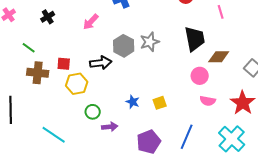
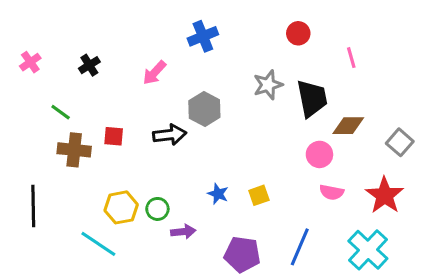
gray star: (150, 42) -> (268, 85), moved
yellow hexagon: (77, 84) -> (121, 207), moved
purple pentagon: (149, 142) -> (242, 254), turned 30

